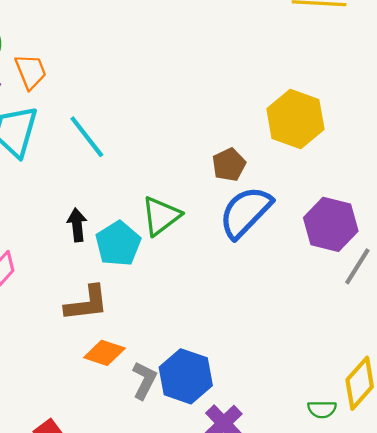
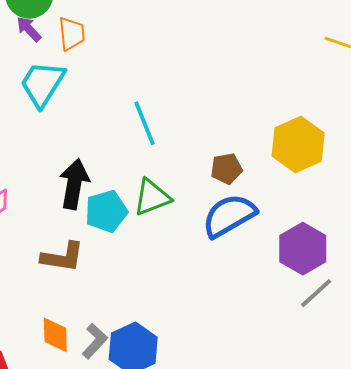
cyan line: (87, 137) -> (145, 123), moved
black arrow: (77, 225) -> (74, 184), size x1.6
orange diamond: (104, 353) -> (55, 335), moved, turned 54

